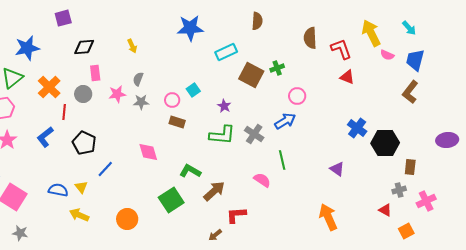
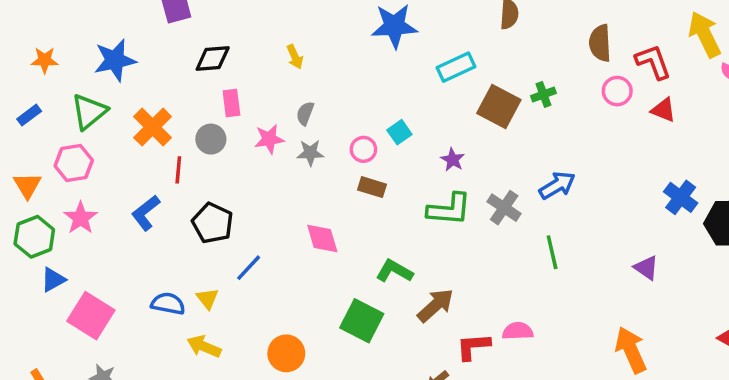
pink circle: (297, 96) -> (617, 91), moved
pink semicircle: (262, 180) -> (518, 331), moved, turned -36
green square: (171, 200) -> (362, 321), turned -30

